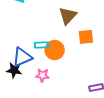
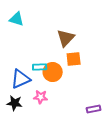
orange square: (86, 37) -> (74, 59), moved
black star: (14, 70) -> (15, 103), moved

